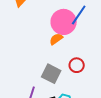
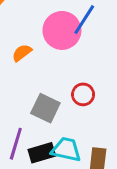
orange semicircle: (56, 39) -> (22, 53), moved

